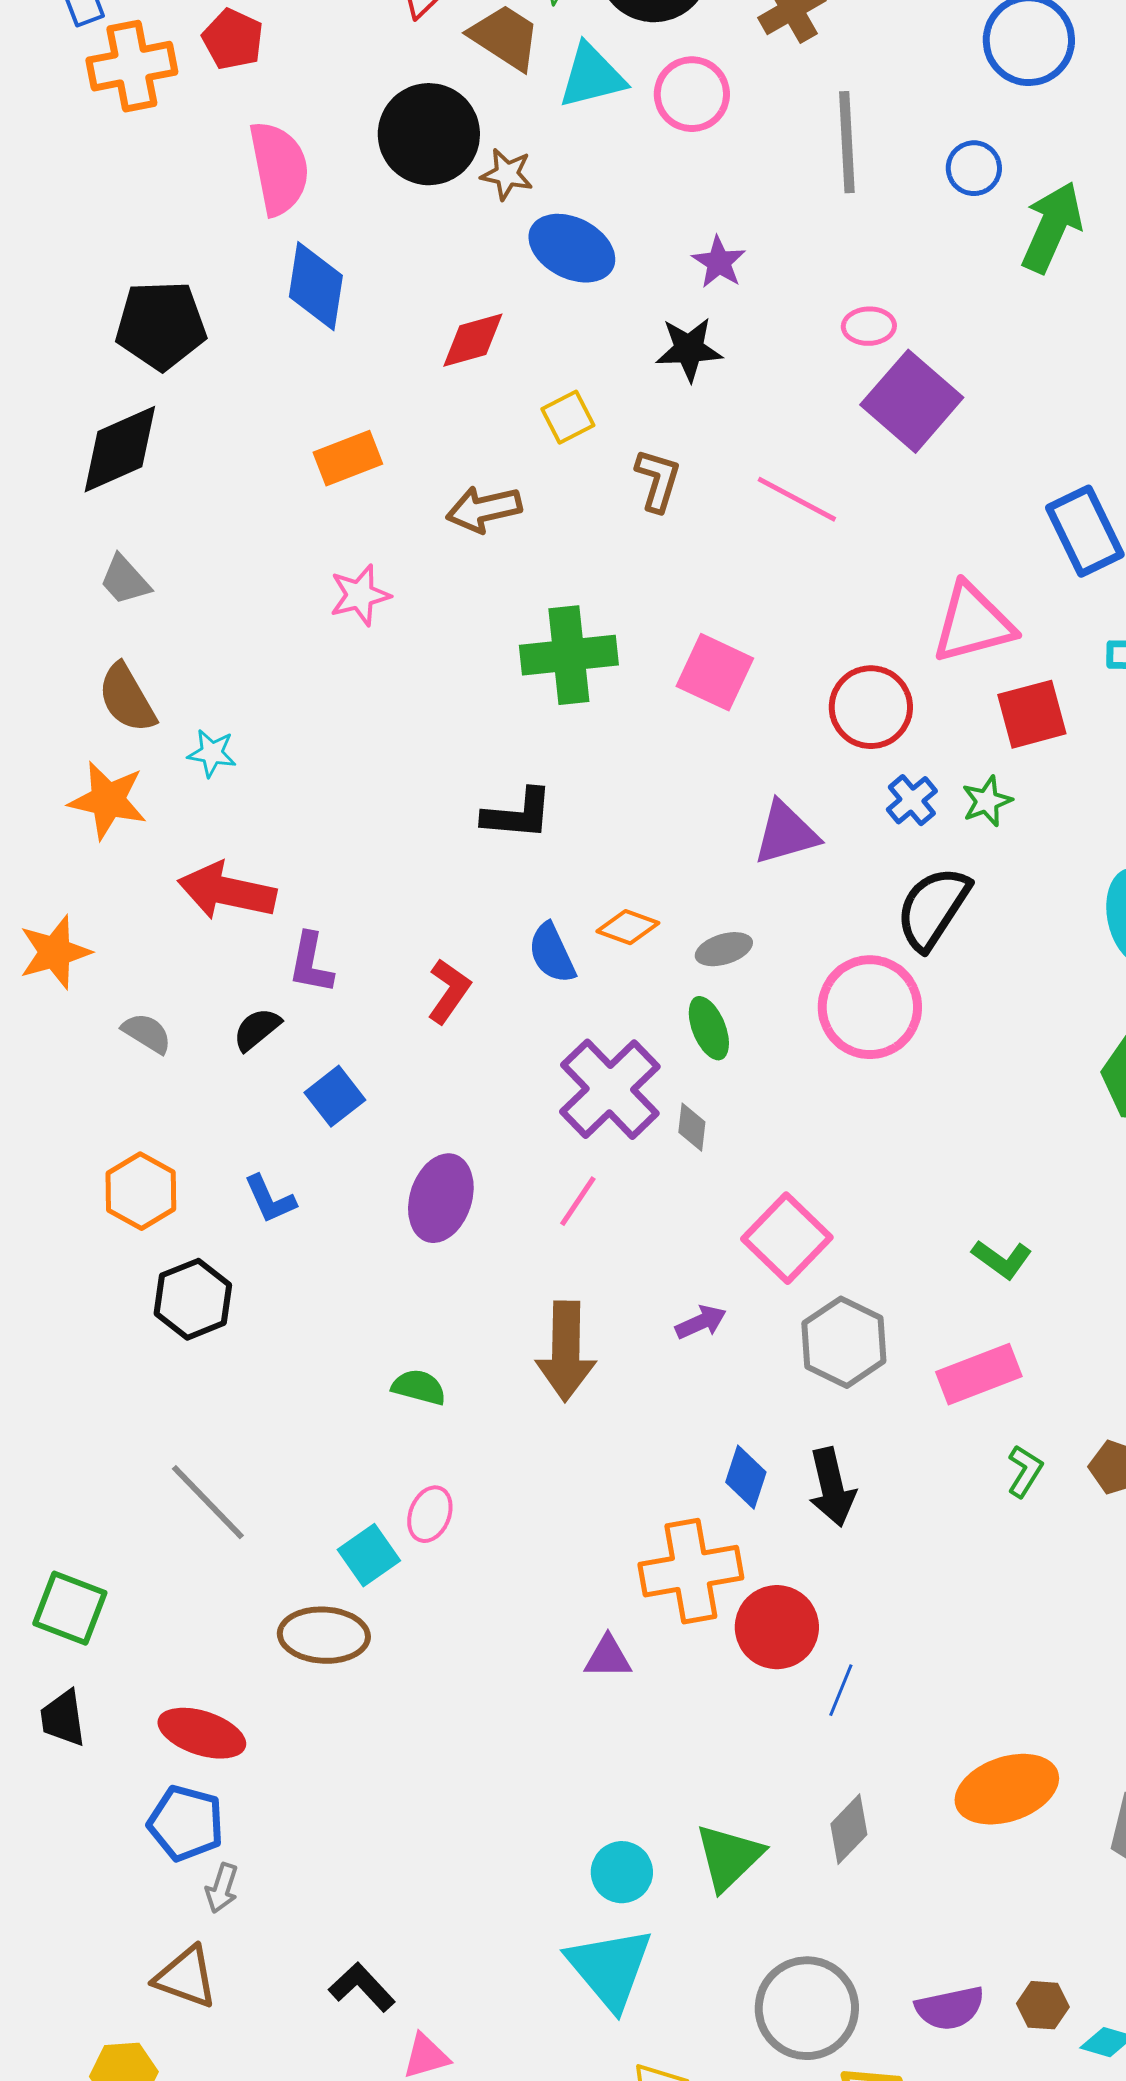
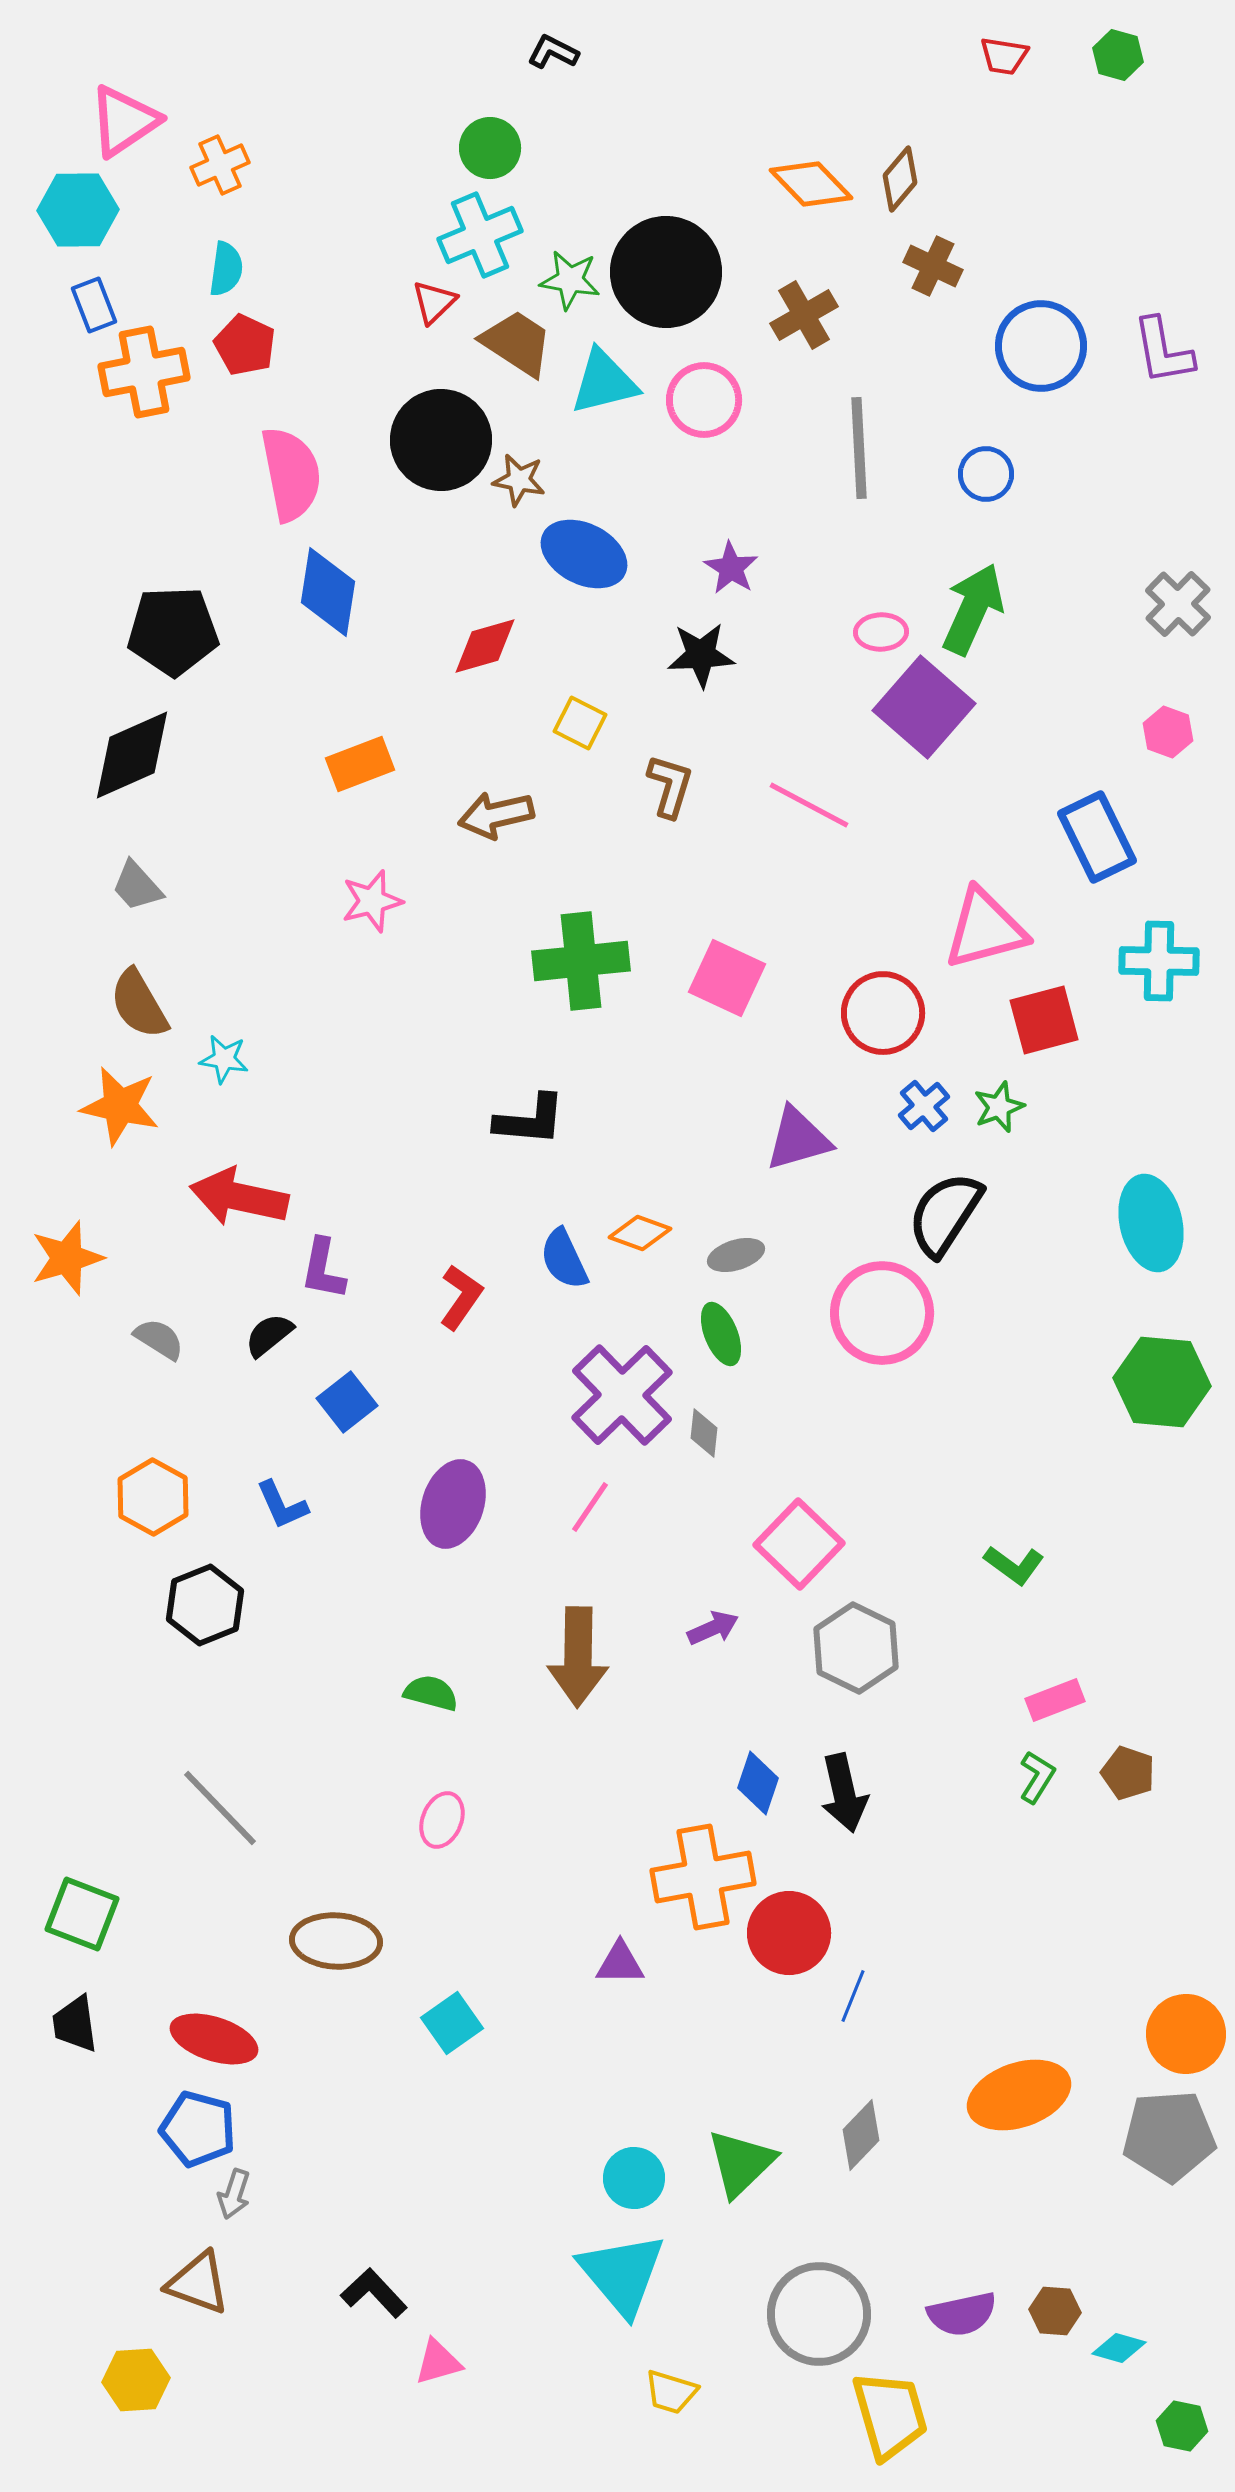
green arrow: (1052, 227) -> (973, 609), moved
yellow square: (568, 417) -> (580, 723), turned -36
pink rectangle: (979, 1374) -> (1055, 1700), moved, size x0.7
cyan square: (369, 1555) -> (452, 2023), moved

